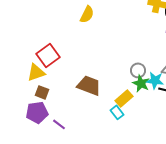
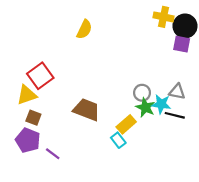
purple pentagon: (37, 112) -> (28, 140), turned 30

